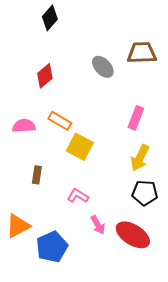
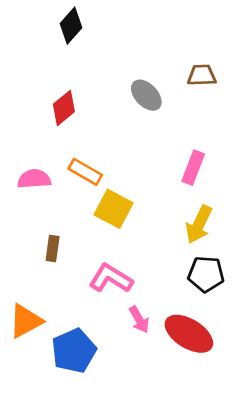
brown trapezoid: (142, 53) -> (202, 75), size x0.7
pink L-shape: (78, 196) -> (111, 278), size x1.4

